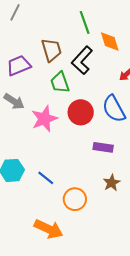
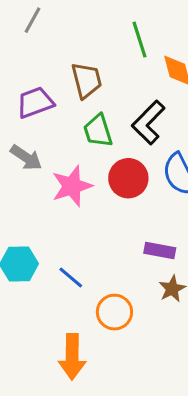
black L-shape: (82, 60) -> (148, 122), moved
purple rectangle: (103, 147) -> (160, 251), moved
orange arrow: (49, 229) -> (72, 357), turned 64

